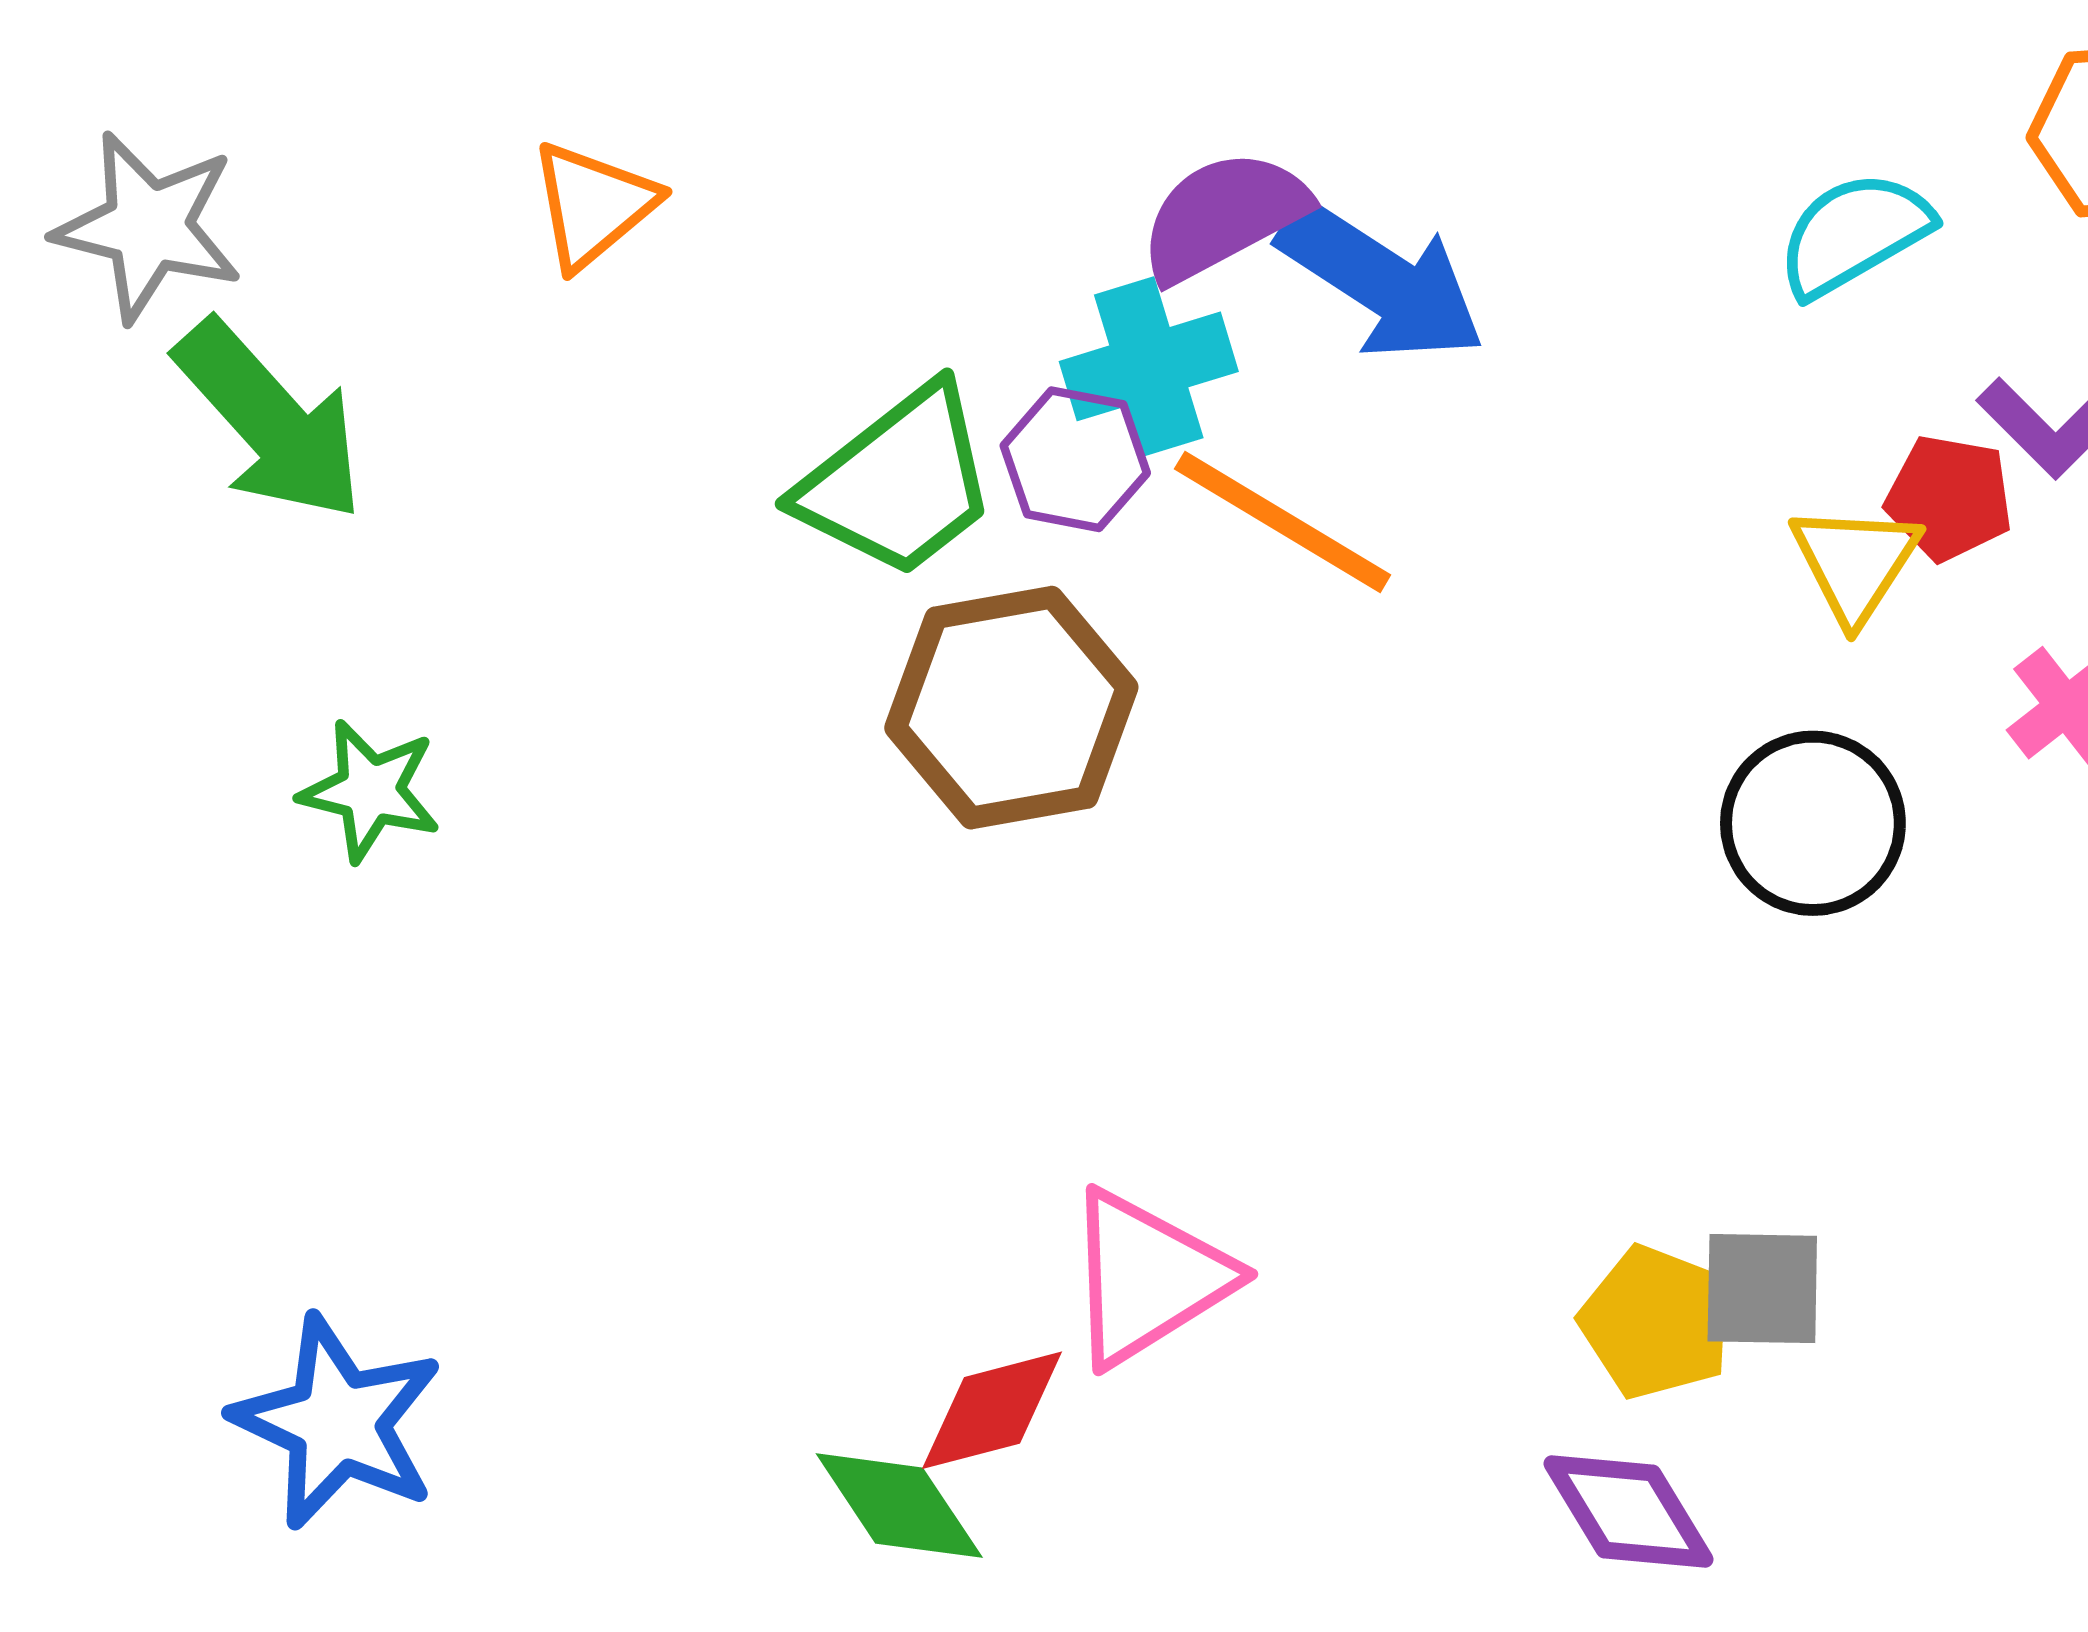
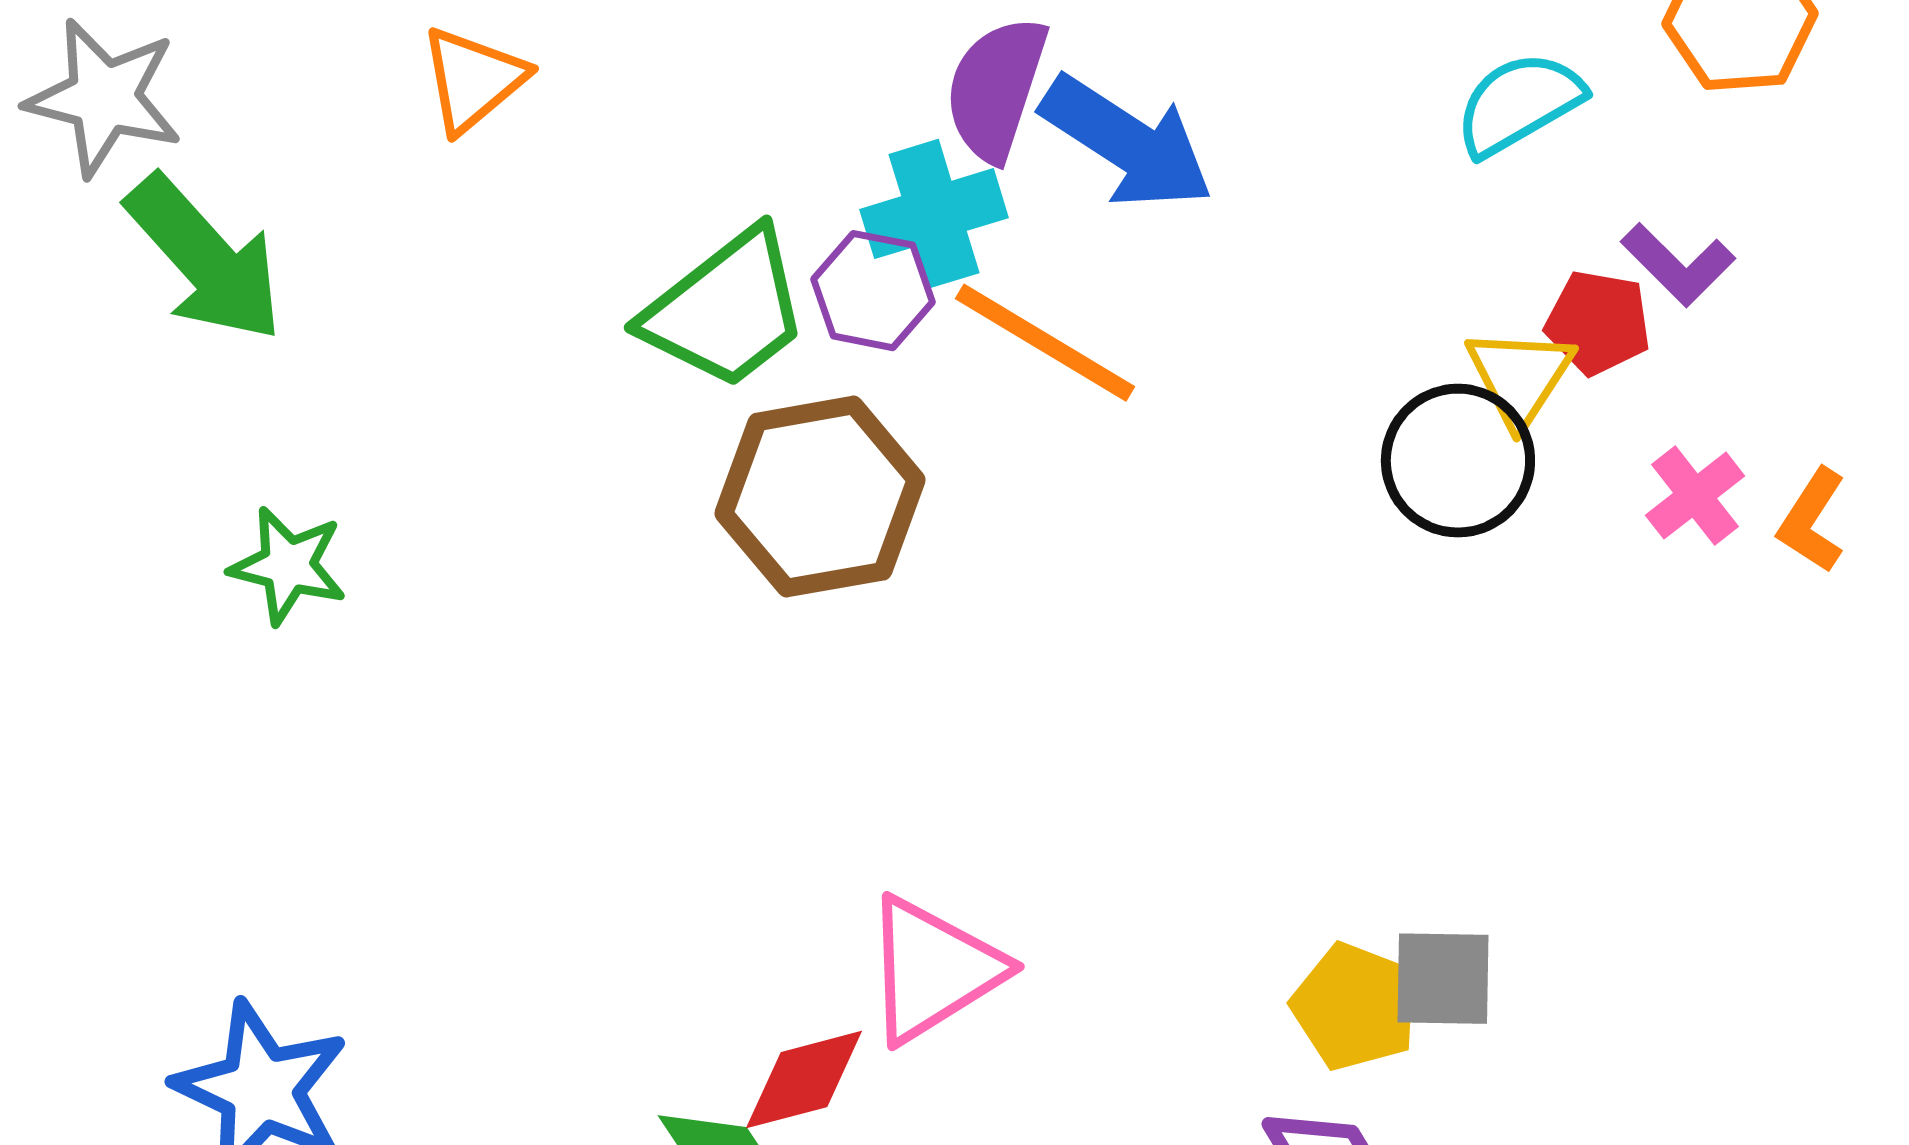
purple semicircle: (1223, 216) -> (996, 89), turned -44
black circle: (1813, 823) -> (1458, 461), moved

